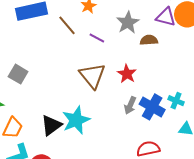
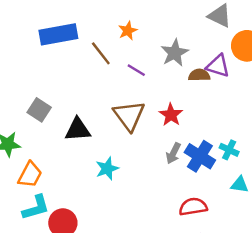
purple triangle: (166, 17) -> (218, 66), moved
cyan star: (76, 120) -> (107, 169), size x0.7
black triangle: (51, 125) -> (78, 130), moved, turned 30

